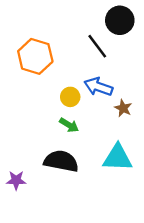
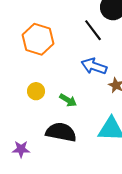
yellow circle: (70, 97) -> (36, 91), moved

